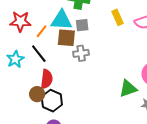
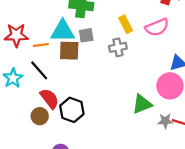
orange line: (42, 31) -> (41, 45), turned 48
gray cross: (81, 53) -> (118, 47), moved
red semicircle: (47, 79) -> (49, 99), turned -42
black hexagon: (52, 101) -> (72, 110), moved

